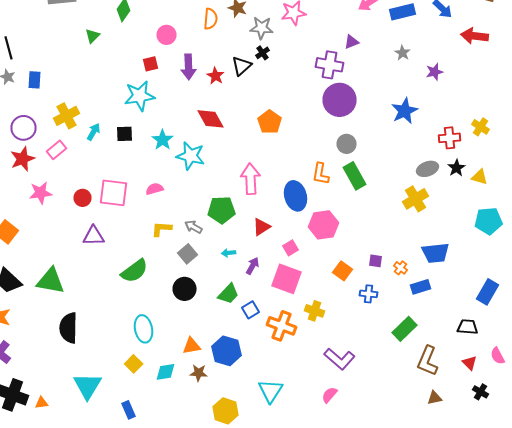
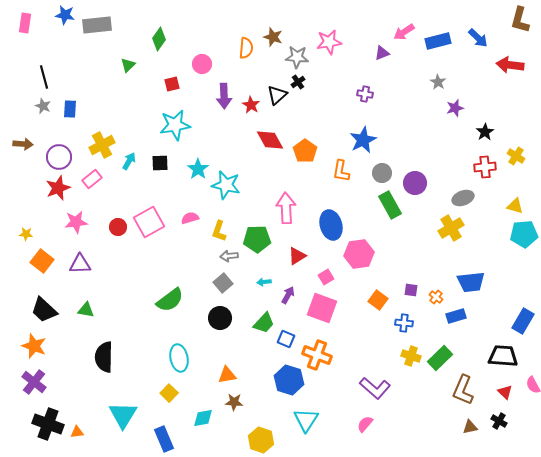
purple triangle: (352, 42) -> (382, 53), moved
red square: (150, 64) -> (172, 84), moved
purple cross: (330, 65) -> (365, 94), size x0.6
purple star: (434, 72) -> (455, 108), moved
purple circle: (340, 100) -> (415, 183), moved, size x0.7
blue star: (404, 111) -> (363, 140), moved
red diamond: (210, 119) -> (270, 140), moved
black star: (456, 168) -> (485, 132), moved
orange L-shape: (320, 174) -> (341, 171), moved
pink square: (114, 193) -> (149, 222), turned -36
cyan pentagon: (488, 221) -> (524, 234), moved
gray arrow: (194, 227) -> (229, 256), turned -36
yellow L-shape: (162, 229) -> (219, 231), moved, turned -75
purple triangle: (94, 236) -> (80, 264), moved
green triangle: (50, 281) -> (86, 310), size x0.6
blue square: (250, 310) -> (286, 339), turned -36
yellow cross: (314, 311) -> (411, 356), moved
black trapezoid: (468, 327) -> (503, 356), size x1.4
blue hexagon: (226, 351) -> (289, 380), moved
cyan diamond: (166, 372) -> (203, 418), moved
black cross: (480, 392) -> (499, 421), moved
blue rectangle: (128, 410) -> (164, 439), size x1.4

